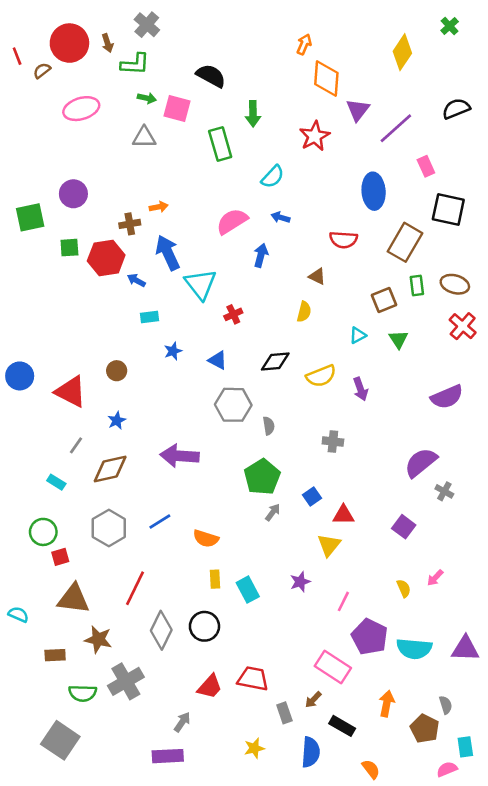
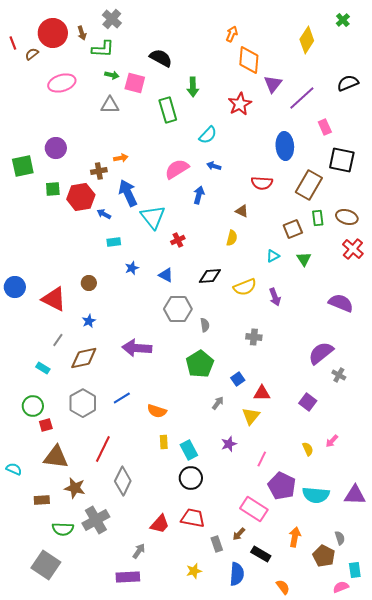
purple semicircle: (447, 397) -> (341, 303), turned -135
gray arrow: (273, 512) -> (218, 403), moved
black circle: (204, 626) -> (191, 478), moved

